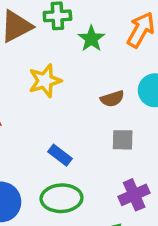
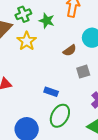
yellow star: (45, 81) -> (27, 41), moved
green ellipse: (62, 198) -> (60, 116), turned -40

